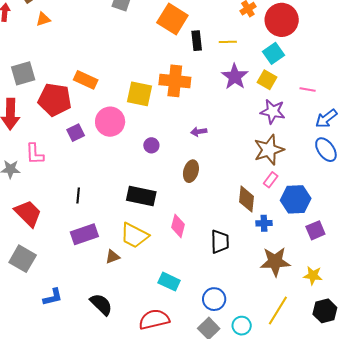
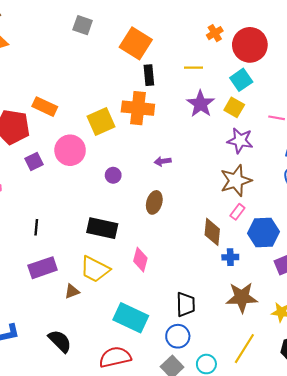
black rectangle: (197, 41) -> (149, 75), moved
yellow square: (140, 94) -> (101, 121), turned -36
black trapezoid: (220, 242) -> (186, 304), moved
cyan rectangle: (169, 282) -> (131, 318), size x1.5

